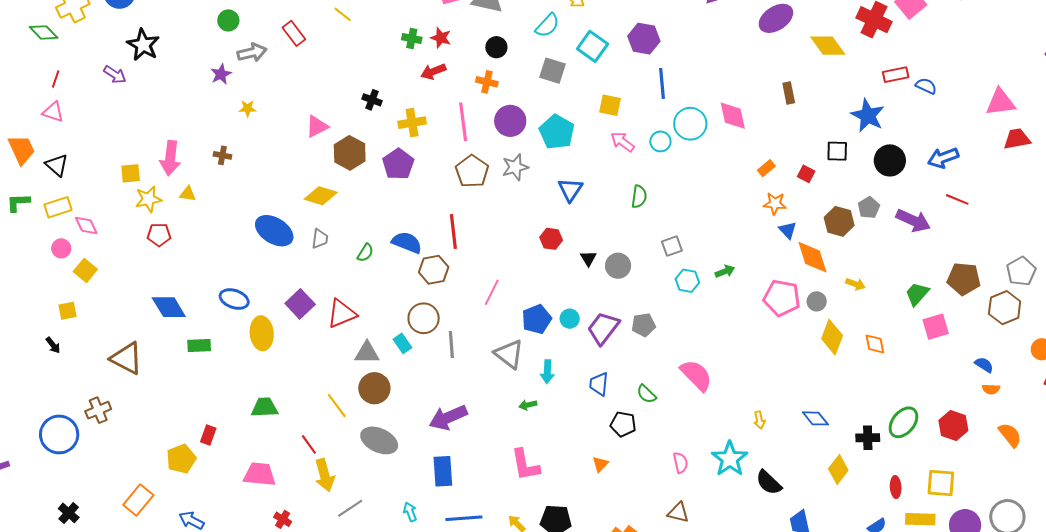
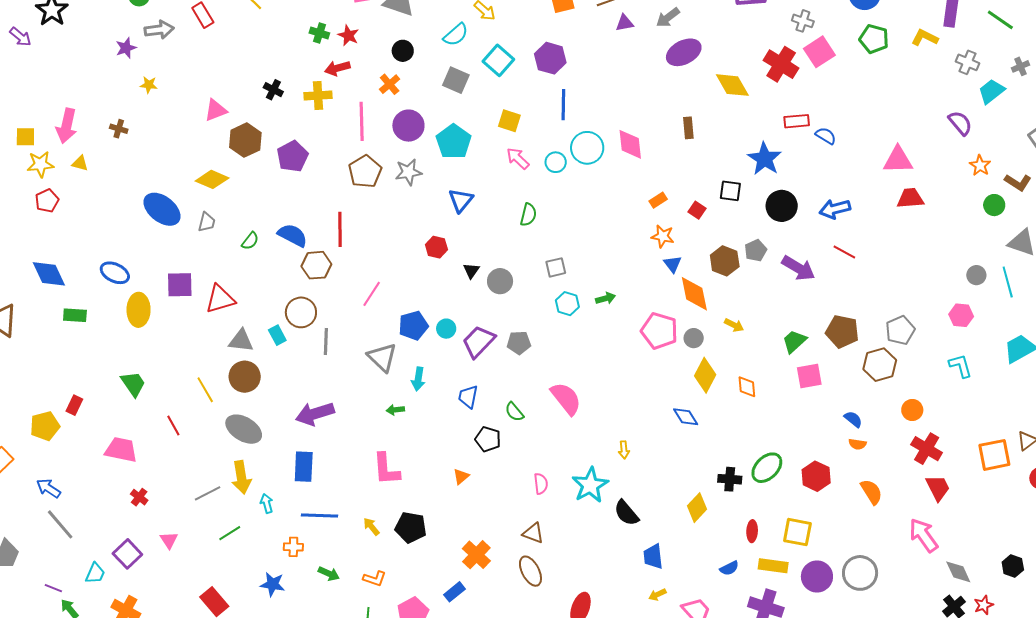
orange cross: (487, 82) -> (390, 84), turned 30
yellow cross: (412, 123) -> (318, 95), moved
red pentagon: (159, 235) -> (47, 201), turned -30
purple square: (300, 304) -> (180, 285), turned 36
green trapezoid: (264, 407) -> (133, 384), turned 52
blue diamond: (816, 418) -> (686, 417), moved
yellow arrow: (325, 475) -> (241, 477), moved

